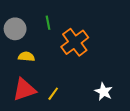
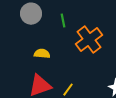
gray circle: (15, 29) -> (31, 14), moved

